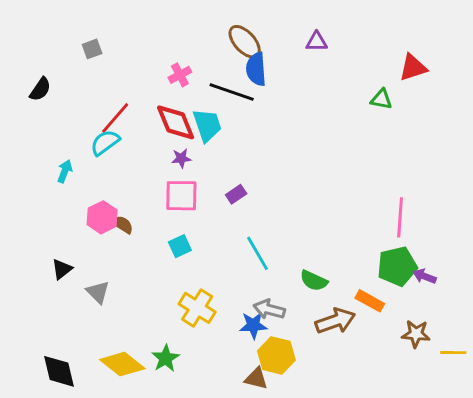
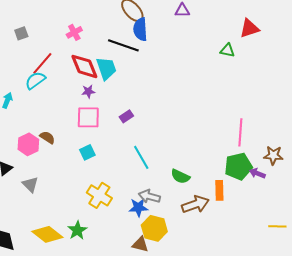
gray square: (92, 49) -> (21, 33), moved
pink cross: (180, 75) -> (74, 32), moved
pink hexagon: (102, 217) -> (28, 144), moved
orange rectangle: (370, 301) -> (219, 190), turned 60
brown star: (416, 334) -> (273, 155), moved

